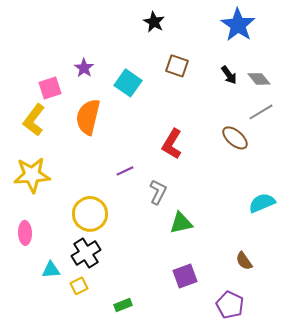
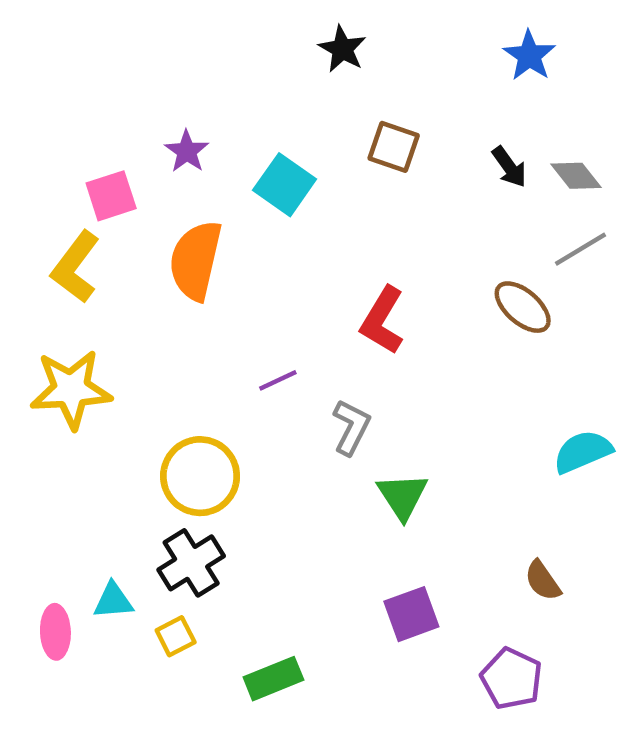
blue star: (238, 25) -> (529, 56), size x0.7
green triangle: (181, 223) -> (402, 496), turned -50
pink ellipse: (25, 233) -> (55, 632), moved
green rectangle: (123, 305) -> (273, 679), size x1.4

